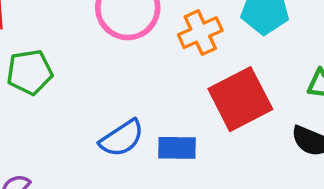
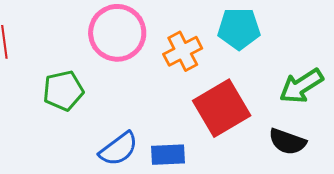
green pentagon: (30, 72) -> (63, 91), moved

